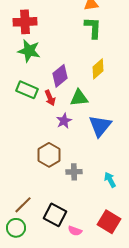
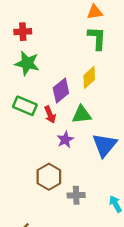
red cross: (25, 22) -> (23, 32), size x0.7
yellow diamond: (98, 69) -> (89, 77), moved

